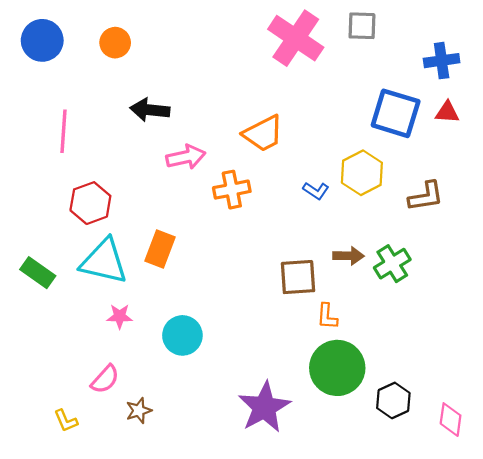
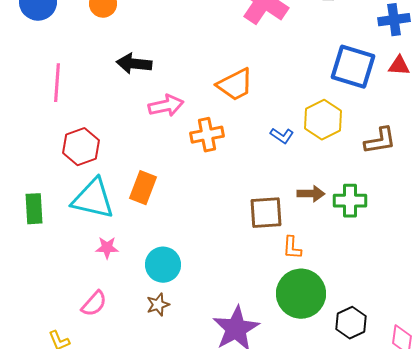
green cross: (392, 264) -> (350, 201), turned 32
green rectangle: (38, 273) -> (34, 209), turned 52
brown star: (139, 411) -> (158, 305), moved

